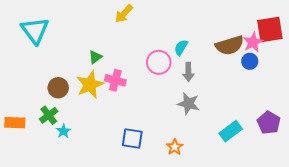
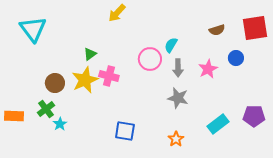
pink star: (253, 42) -> (208, 69), moved
brown semicircle: (230, 45) -> (217, 30), moved, size x0.6
purple pentagon: (269, 123) -> (254, 116), turned -30
orange star: (175, 147) -> (176, 139), moved

